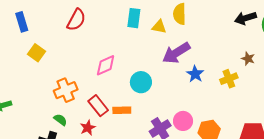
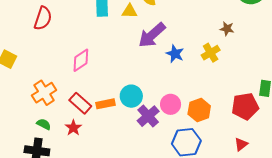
cyan circle: (141, 82) -> (131, 96), moved

